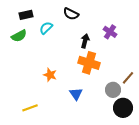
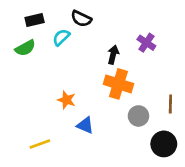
black semicircle: (71, 14) -> (81, 19), moved
brown line: (128, 78) -> (170, 104), turned -40
gray circle: (113, 90) -> (138, 116), moved
blue triangle: (76, 94) -> (85, 125), moved, turned -32

